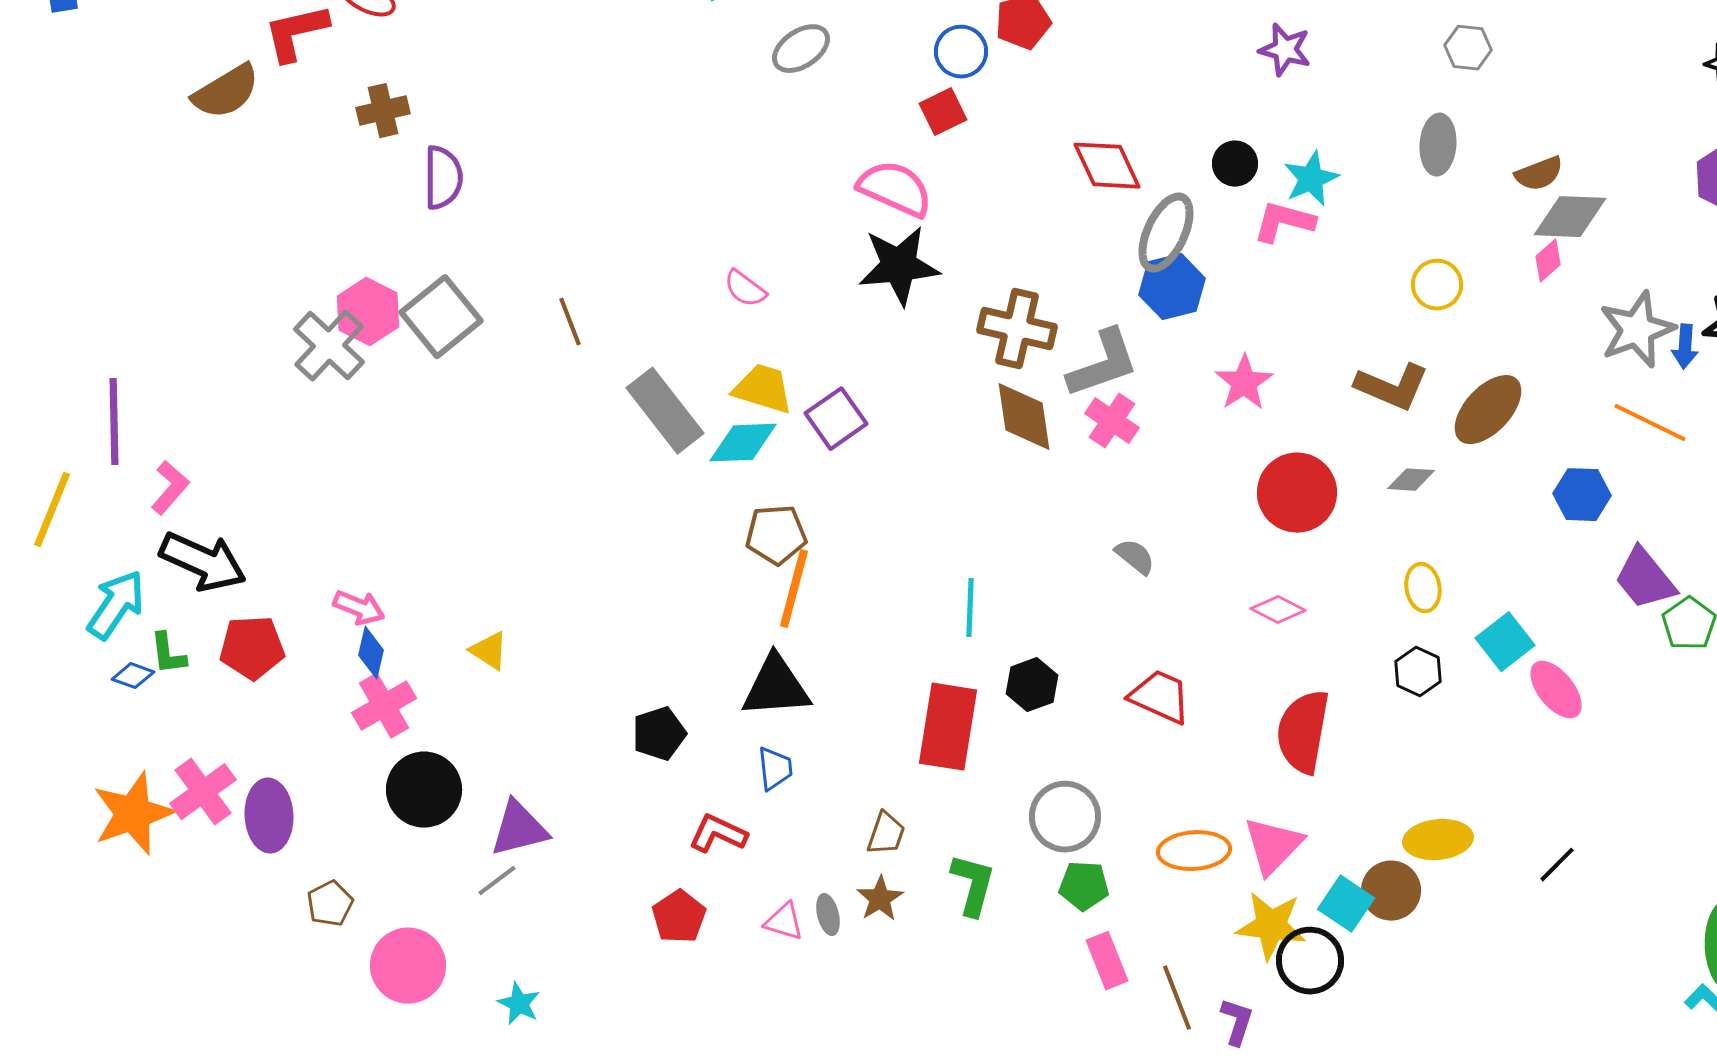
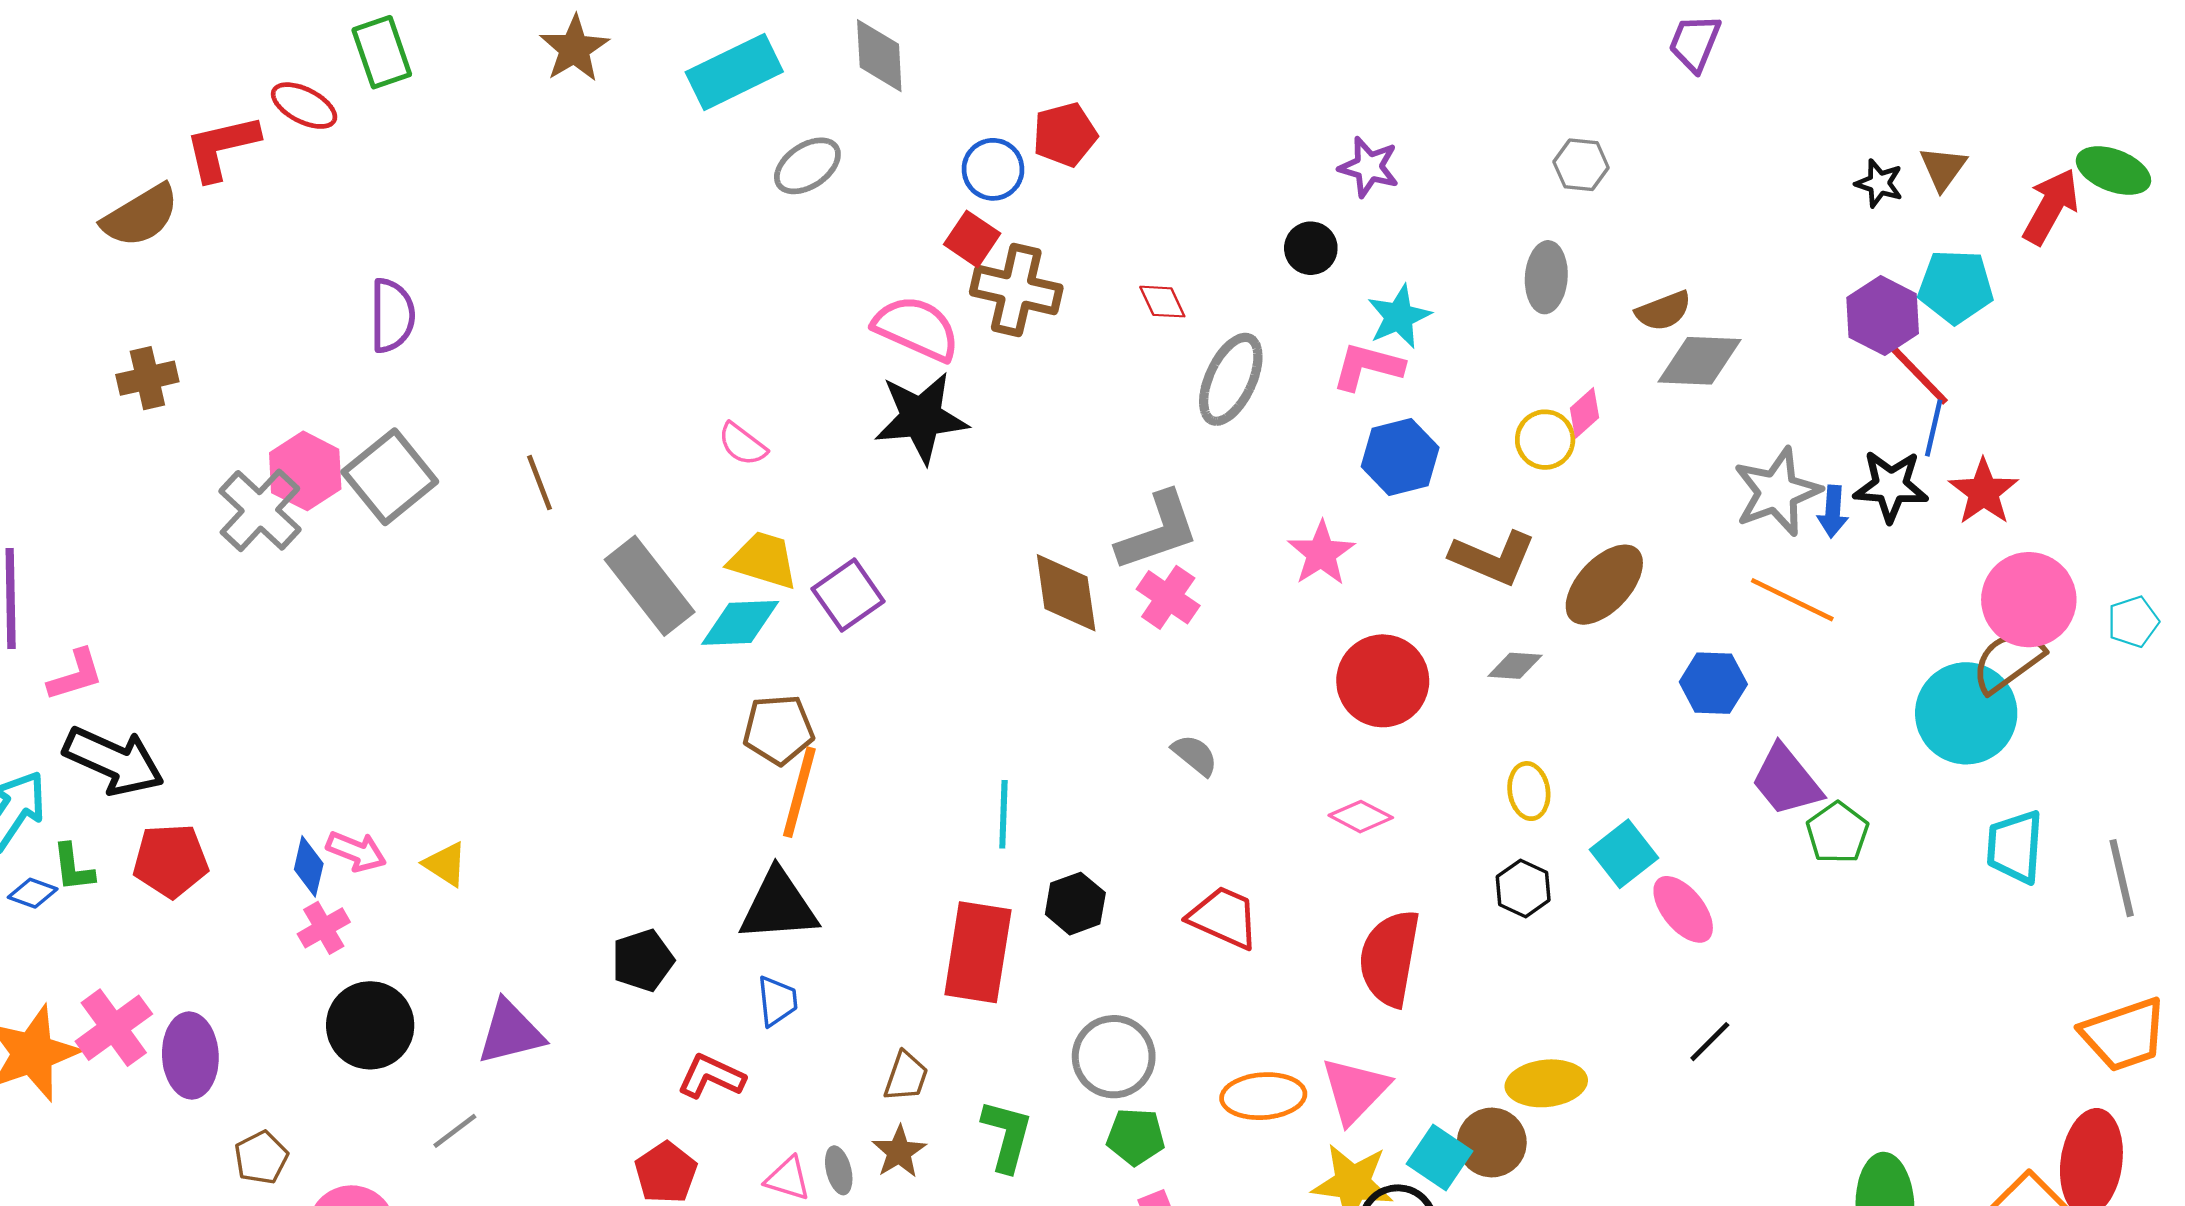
brown cross: (383, 111) -> (147, 378), moved
red square: (943, 112) -> (972, 239), turned -30
black circle: (1235, 164) -> (1311, 248), moved
red diamond: (1107, 166) -> (1162, 302), size x0.6
pink diamond: (1548, 261) -> (1585, 413), moved
blue hexagon: (1172, 287) -> (1400, 457), moved
brown cross: (1017, 329) -> (1016, 290), moved
pink L-shape: (170, 488) -> (76, 675), turned 32
pink arrow: (359, 608) -> (356, 851), moved
pink cross: (384, 706) -> (324, 928), size x0.7
purple triangle: (519, 829) -> (510, 1032), moved
black line: (1557, 865) -> (1710, 1042), moved

